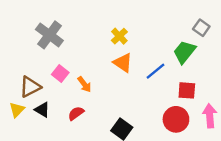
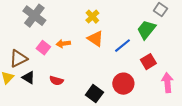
orange arrow: (84, 84) -> (63, 44), moved, turned 120
red square: (187, 90) -> (148, 62), turned -35
red semicircle: (76, 113) -> (56, 81), turned -128
red circle: (176, 119) -> (123, 84), moved

